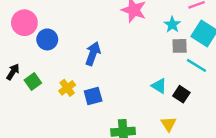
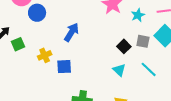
cyan star: (172, 25) -> (138, 15), moved
cyan line: (197, 65) -> (149, 69), moved
black square: (181, 94) -> (124, 46), moved

